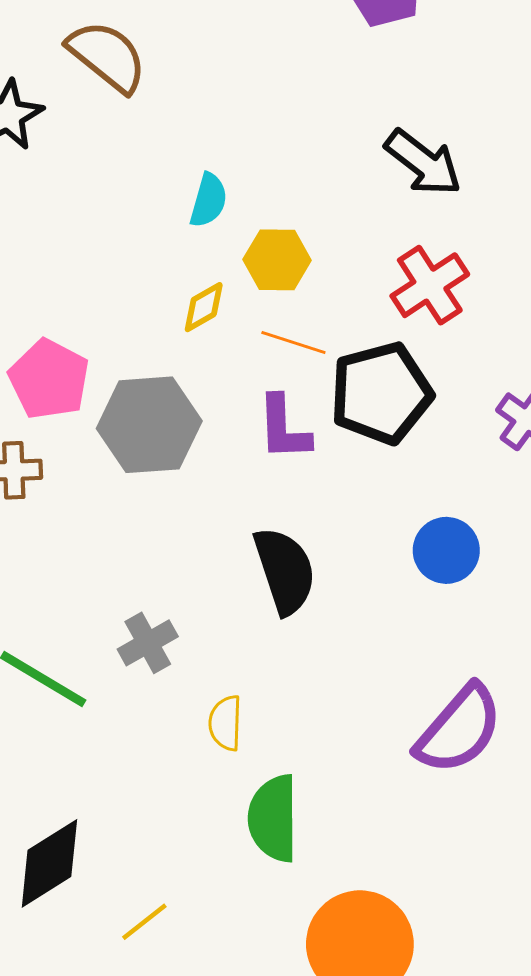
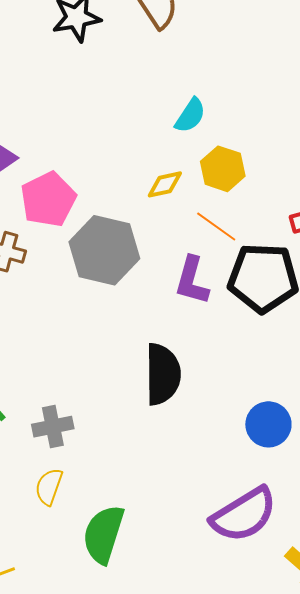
blue circle: (446, 550) -> (268, 424), moved
gray cross: (148, 643) -> (53, 427), moved
yellow semicircle: (225, 723) -> (49, 487), moved

